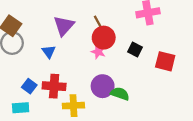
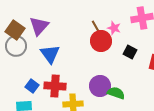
purple triangle: (64, 26) -> (39, 26), moved
blue triangle: (49, 52) -> (50, 54), size x1.5
pink star: (98, 52) -> (114, 28), moved

